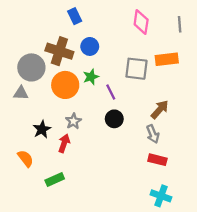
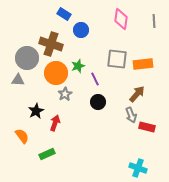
blue rectangle: (75, 16) -> (64, 14), turned -32
blue circle: (90, 46) -> (81, 30), moved
orange rectangle: (167, 59) -> (143, 64), moved
gray star: (73, 121) -> (65, 94), moved
red rectangle: (157, 160) -> (147, 127), moved

